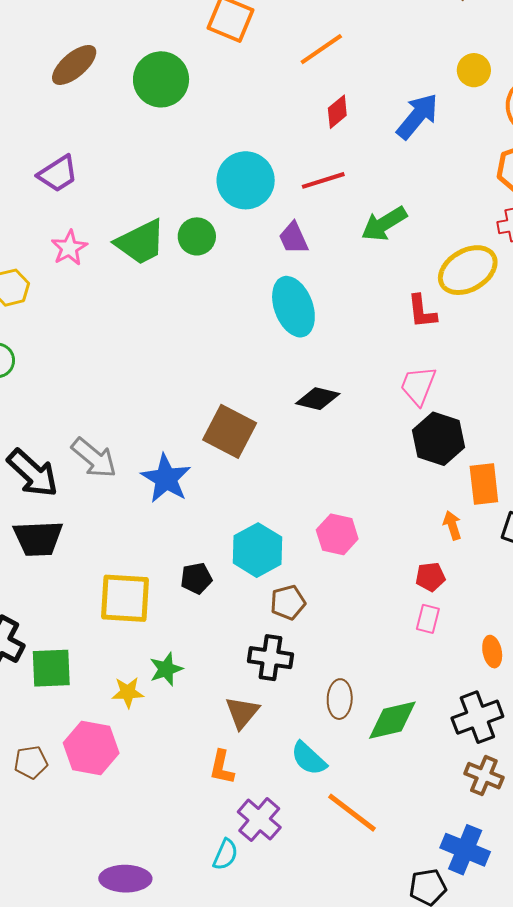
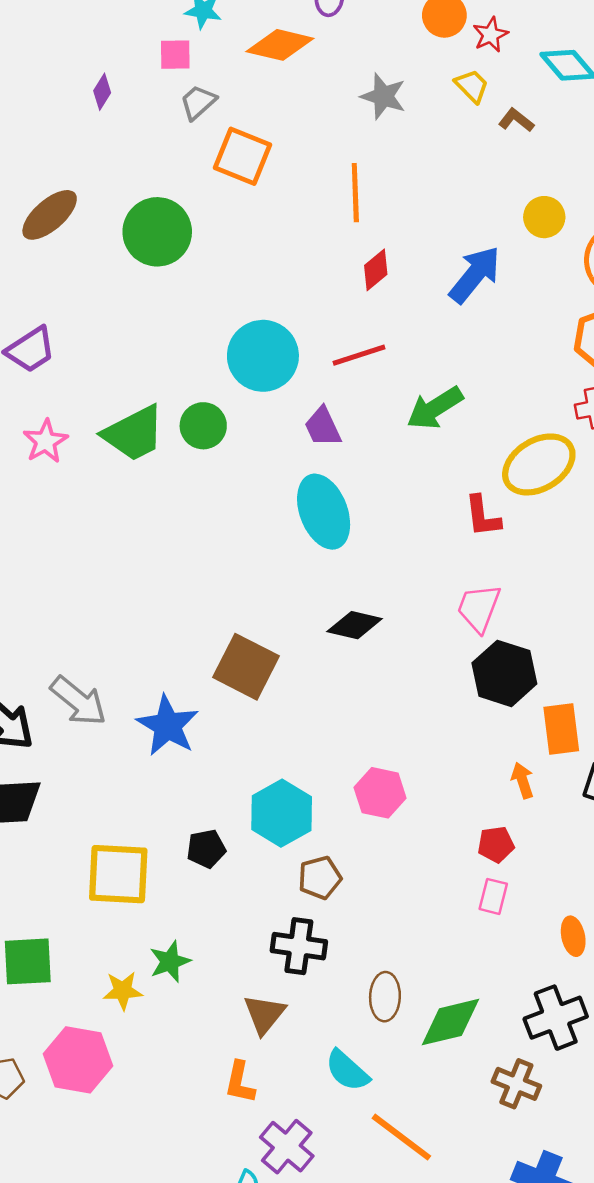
orange line: (321, 49) -> (355, 193), turned -57
brown cross: (484, 776) -> (516, 1084), moved

